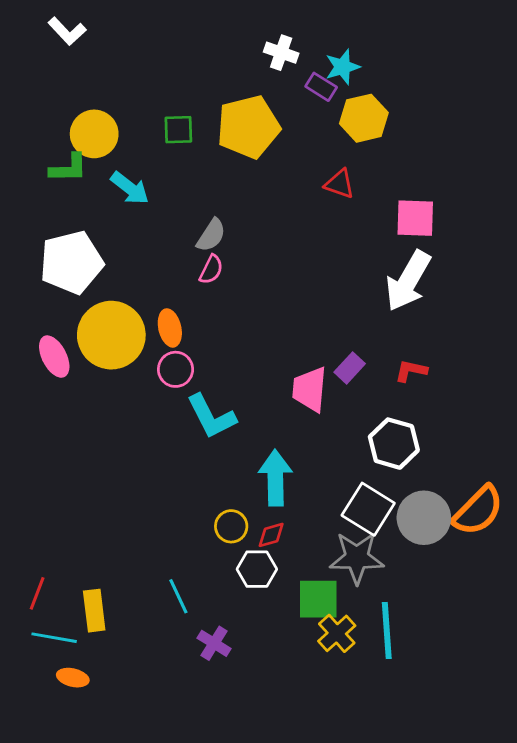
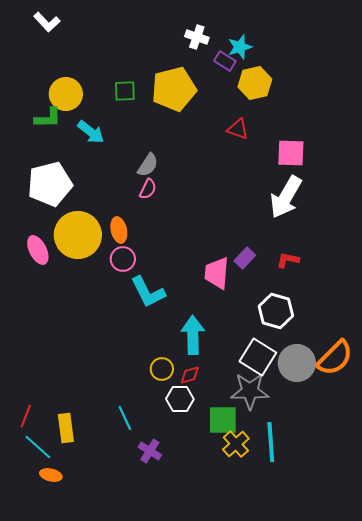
cyan line: (54, 638) -> (38, 447), turned 32

